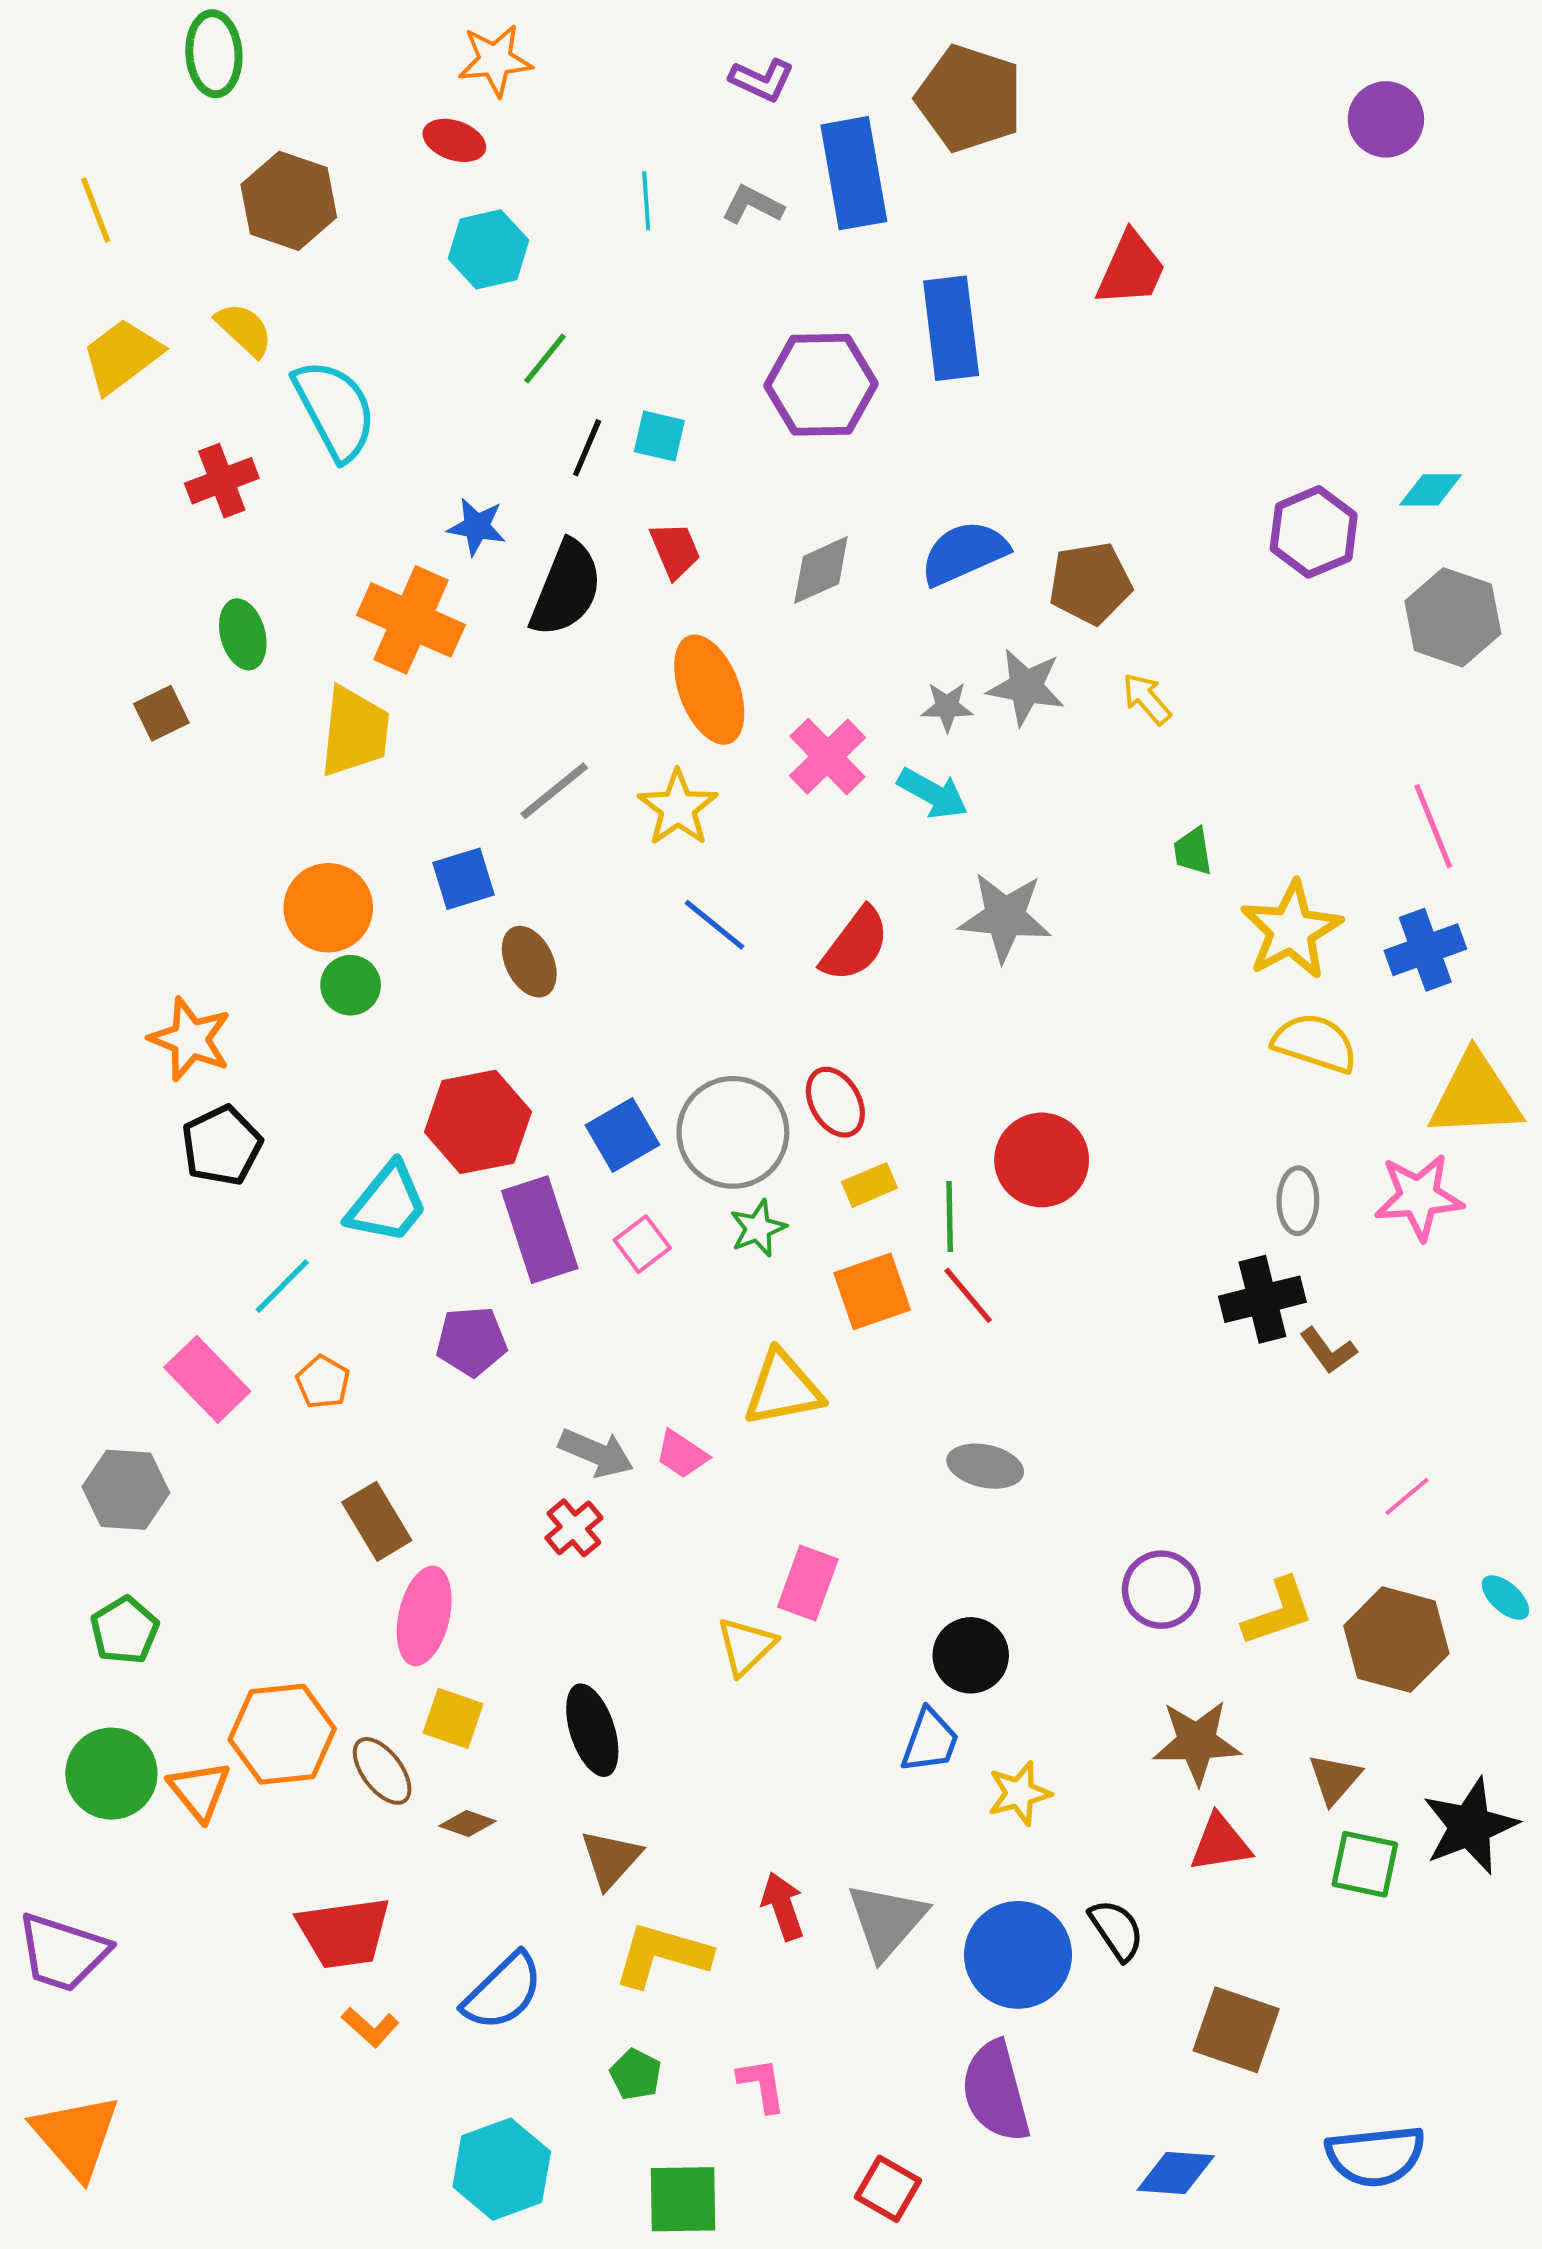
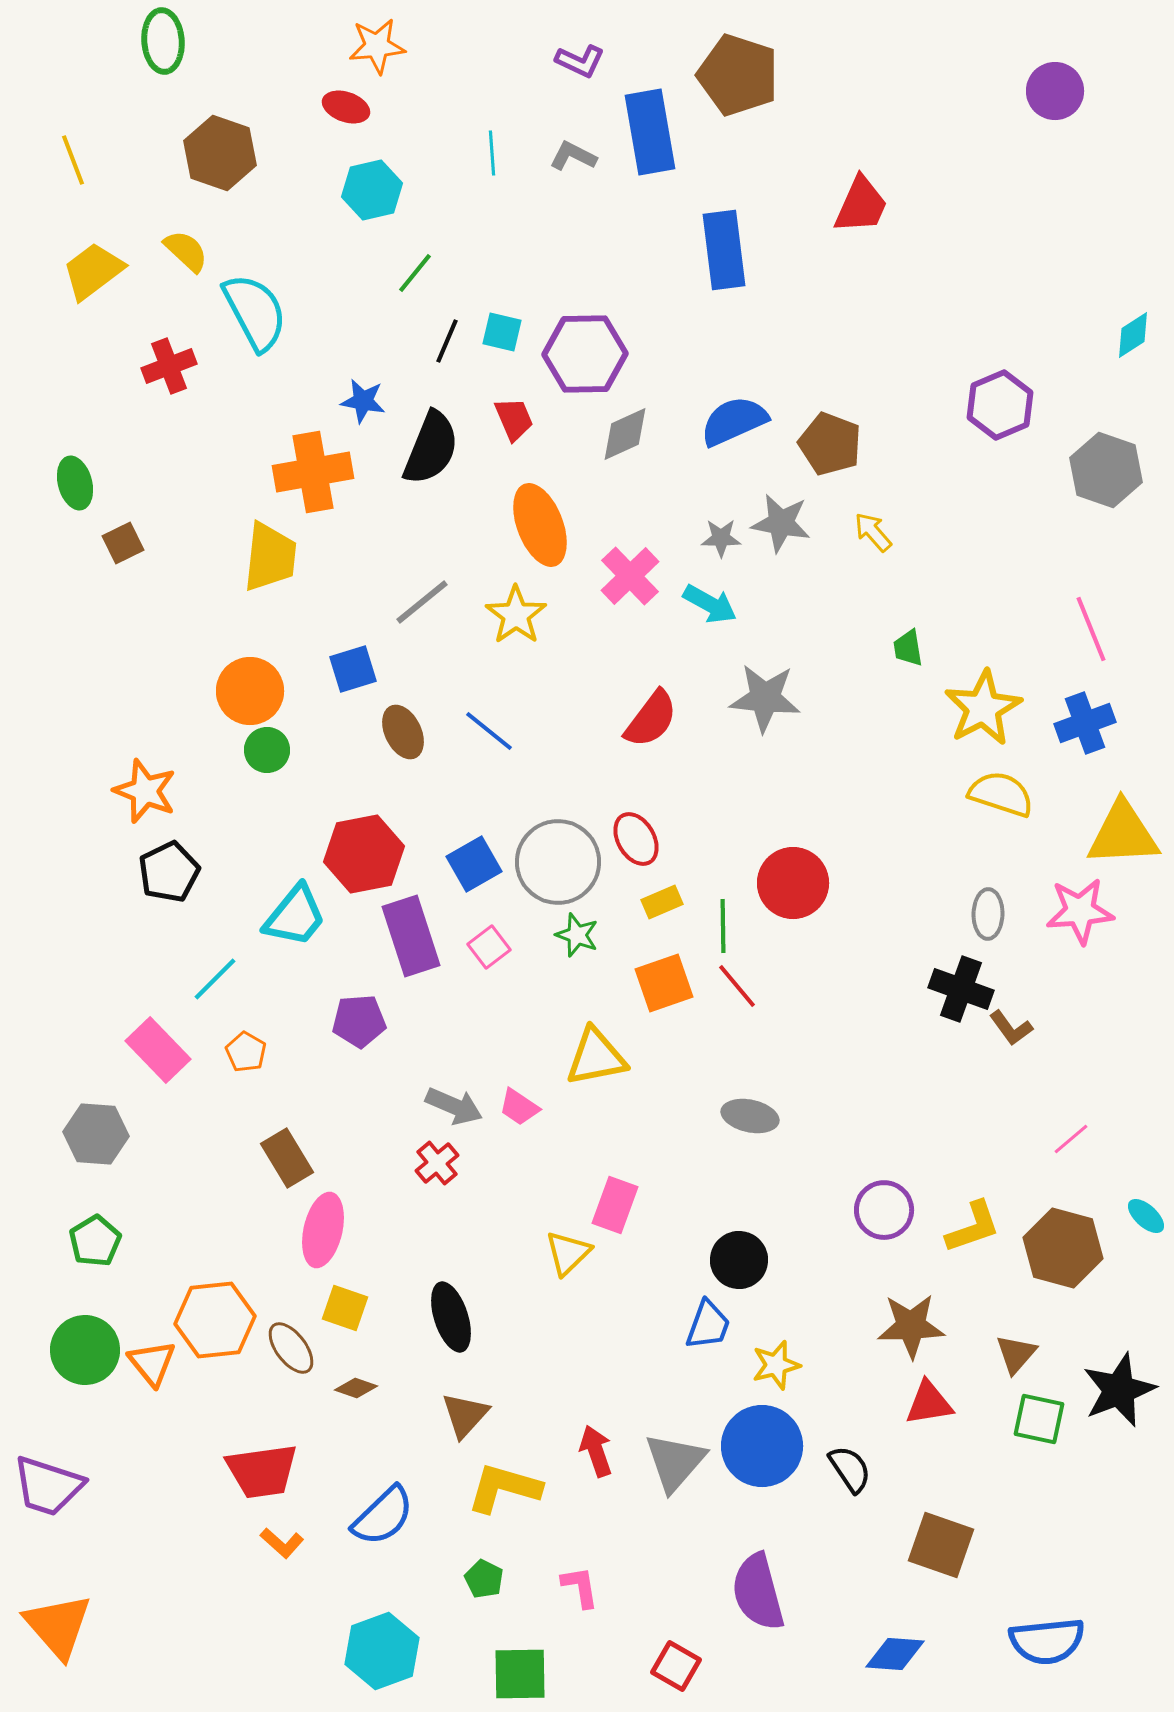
purple hexagon: (821, 385) -> (585, 354), moved
cyan diamond: (1431, 490) -> (1133, 335), moved, turned -33
brown pentagon: (1090, 583) -> (830, 444), turned 30
orange cross: (411, 620) -> (313, 472), turned -34
green ellipse: (243, 634) -> (75, 483), moved
blue line: (715, 925) -> (489, 731), moved
green star: (758, 1228) -> (577, 935), turned -30
black cross: (1262, 1299) -> (961, 989), turned 34
blue circle: (1018, 1955) -> (762, 1446), moved

